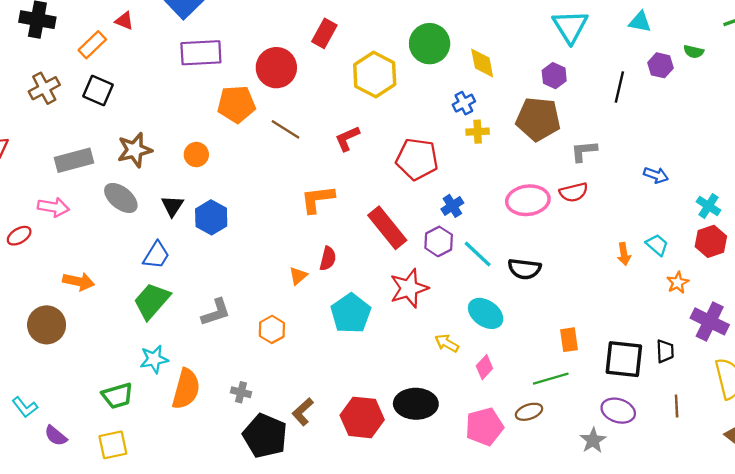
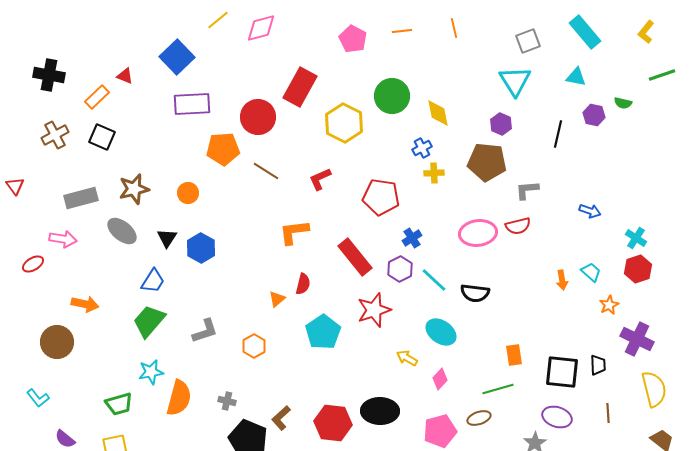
red rectangle: (324, 33) -> (300, 87), size x1.5
cyan L-shape: (25, 407) -> (38, 398), moved

